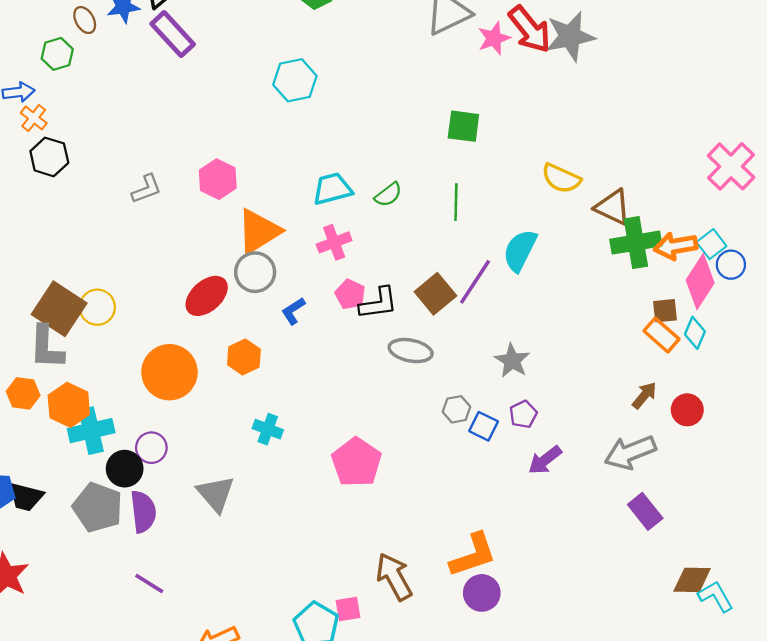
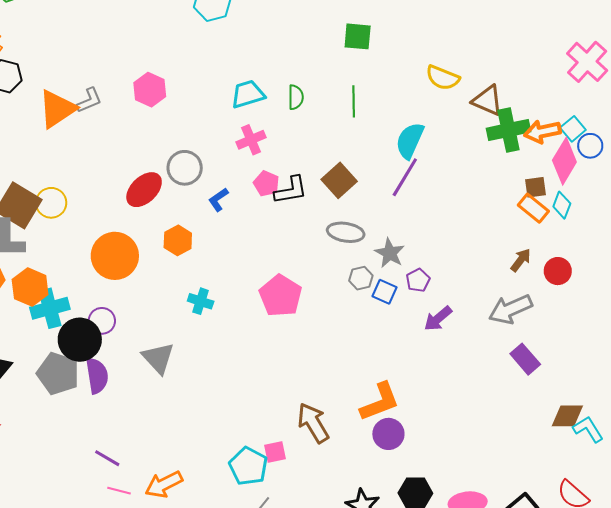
green semicircle: (388, 195) -> (296, 97), turned -50
orange triangle: (259, 231) -> (57, 109), moved
purple line: (475, 282) -> (405, 177), moved
gray ellipse: (411, 351) -> (346, 232), moved
gray star: (512, 361) -> (390, 253), moved
pink pentagon: (356, 462) -> (281, 296), moved
black circle: (125, 469) -> (80, 340), size x1.4
purple line: (149, 584) -> (107, 458), moved

